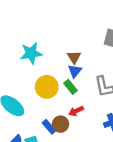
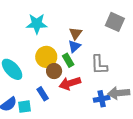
red arrow: (76, 111) -> (70, 83), size x1.5
brown circle: (61, 124) -> (54, 71), moved

